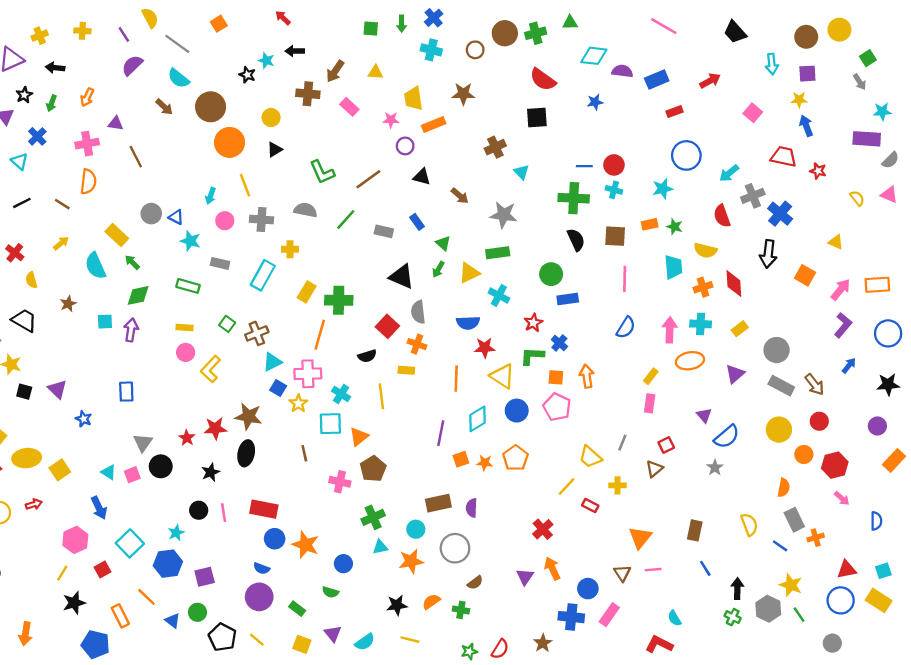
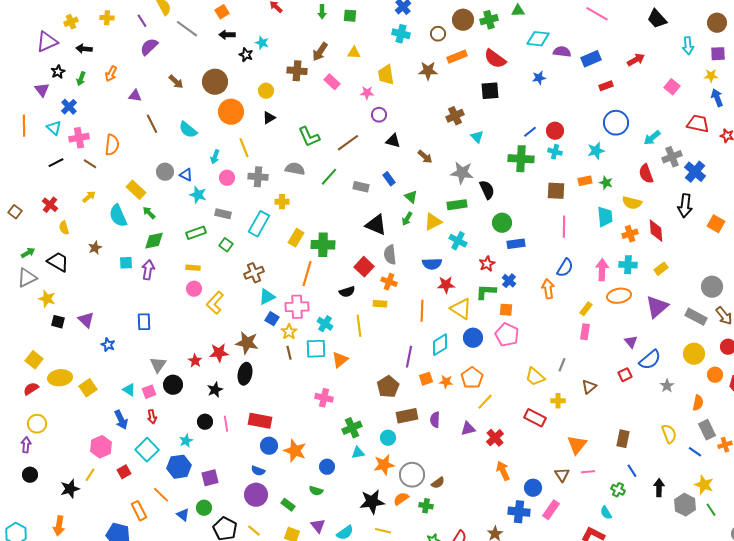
green arrow: (402, 24) -> (322, 12), moved
black arrow: (295, 51) -> (227, 35), moved
cyan semicircle: (179, 78) -> (188, 130), moved
orange rectangle: (434, 125) -> (457, 57), moved
pink cross: (87, 144) -> (79, 138), moved
blue line: (584, 166) -> (530, 132), turned -40
black semicircle: (576, 240) -> (487, 190), moved
green rectangle: (188, 286) -> (196, 233), turned -36
green square: (227, 324) -> (226, 245), moved
gray circle: (777, 350) -> (712, 287), moved
purple triangle: (735, 374) -> (657, 307), size x1.4
orange arrow: (587, 376) -> (548, 289), moved
red square: (666, 445) -> (625, 375), moved
brown line: (304, 453) -> (289, 353), moved
gray star: (715, 468) -> (667, 386), moved
brown pentagon: (373, 469) -> (388, 387), moved
yellow line: (567, 487) -> (485, 402), moved
red arrow: (34, 504) -> (152, 417), moved, turned 96
red rectangle: (590, 505) -> (535, 418), size x1.5
gray circle: (455, 548) -> (412, 475), moved
purple triangle: (525, 577) -> (468, 429), moved, turned 42
black star: (74, 603) -> (70, 489), moved
black star: (397, 605) -> (372, 502), size x1.4
green cross: (733, 617) -> (618, 490), moved

